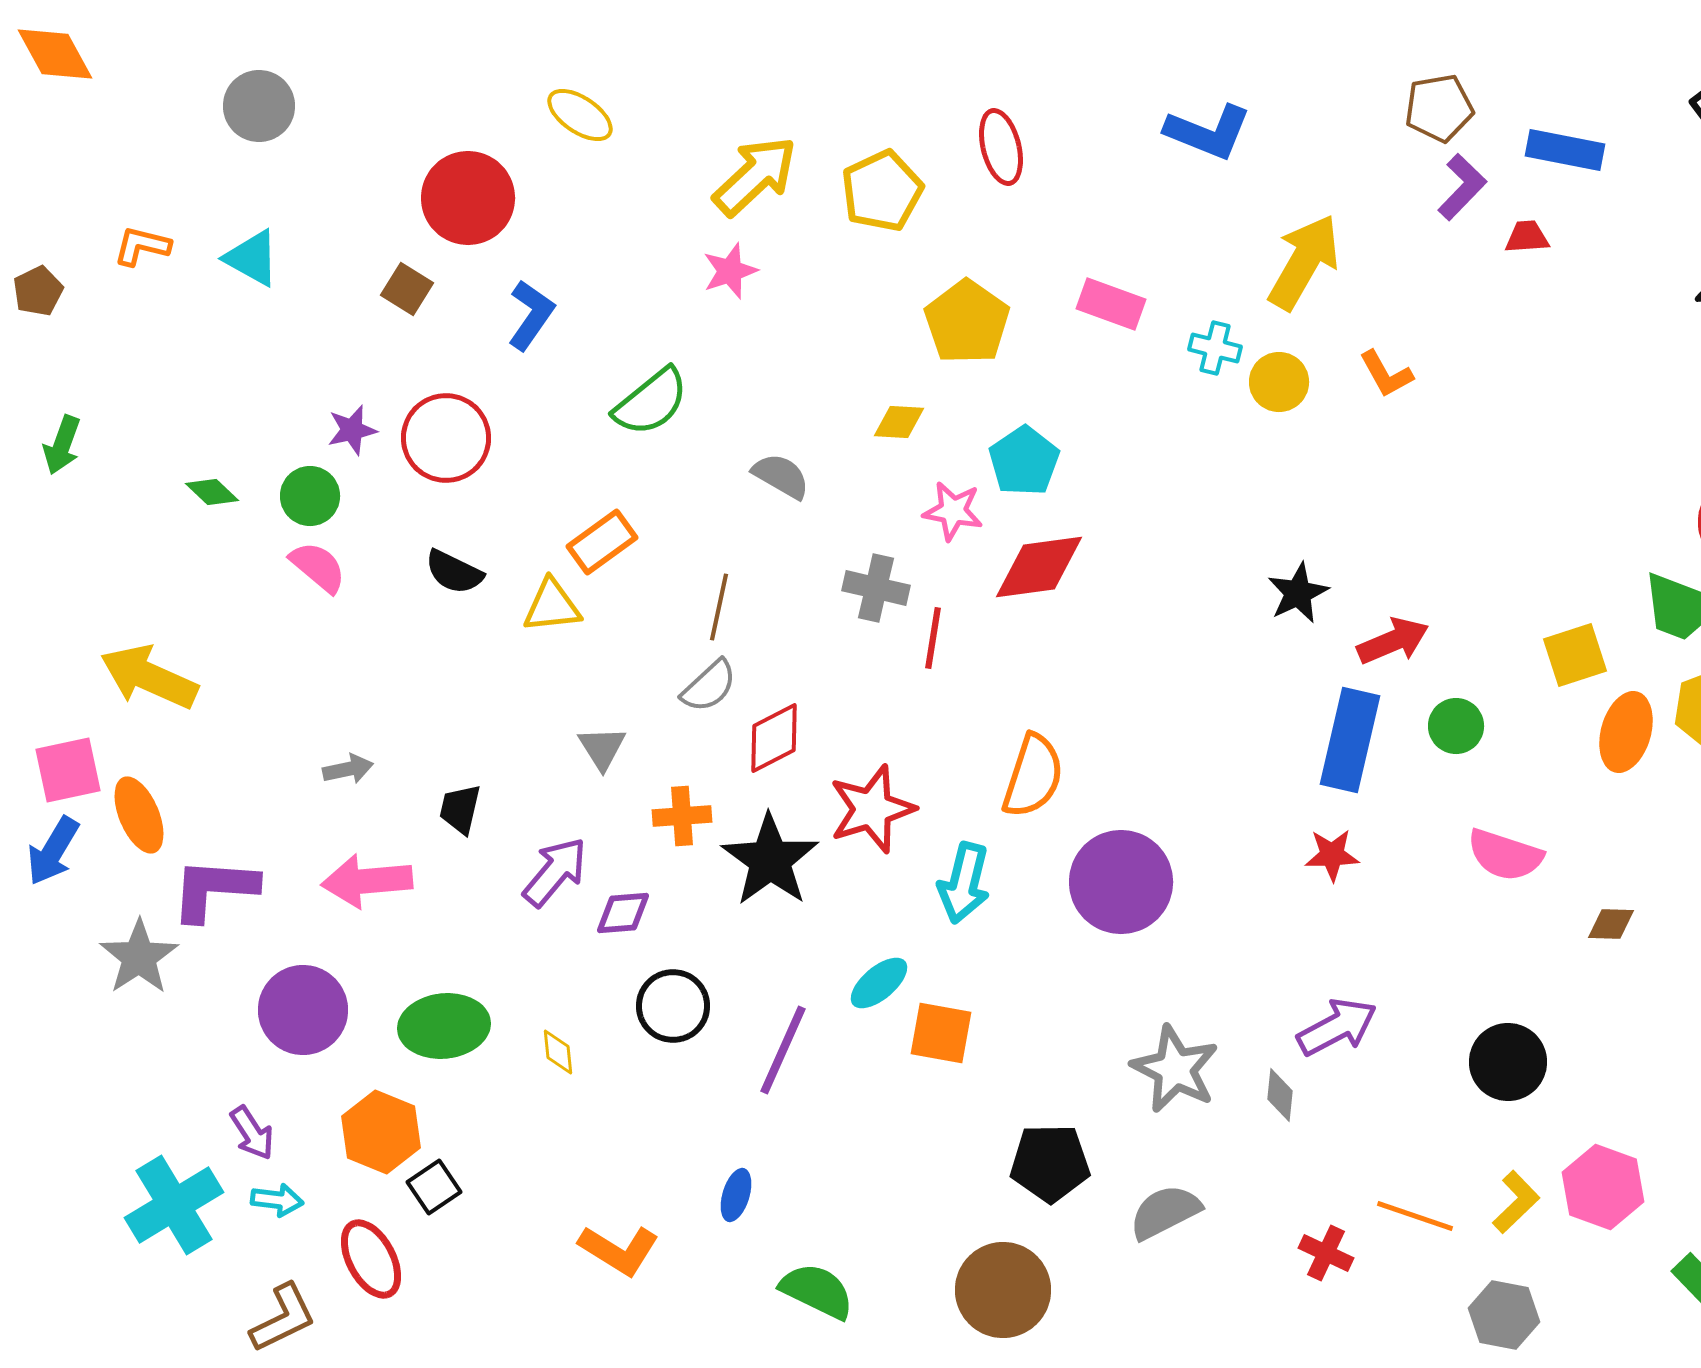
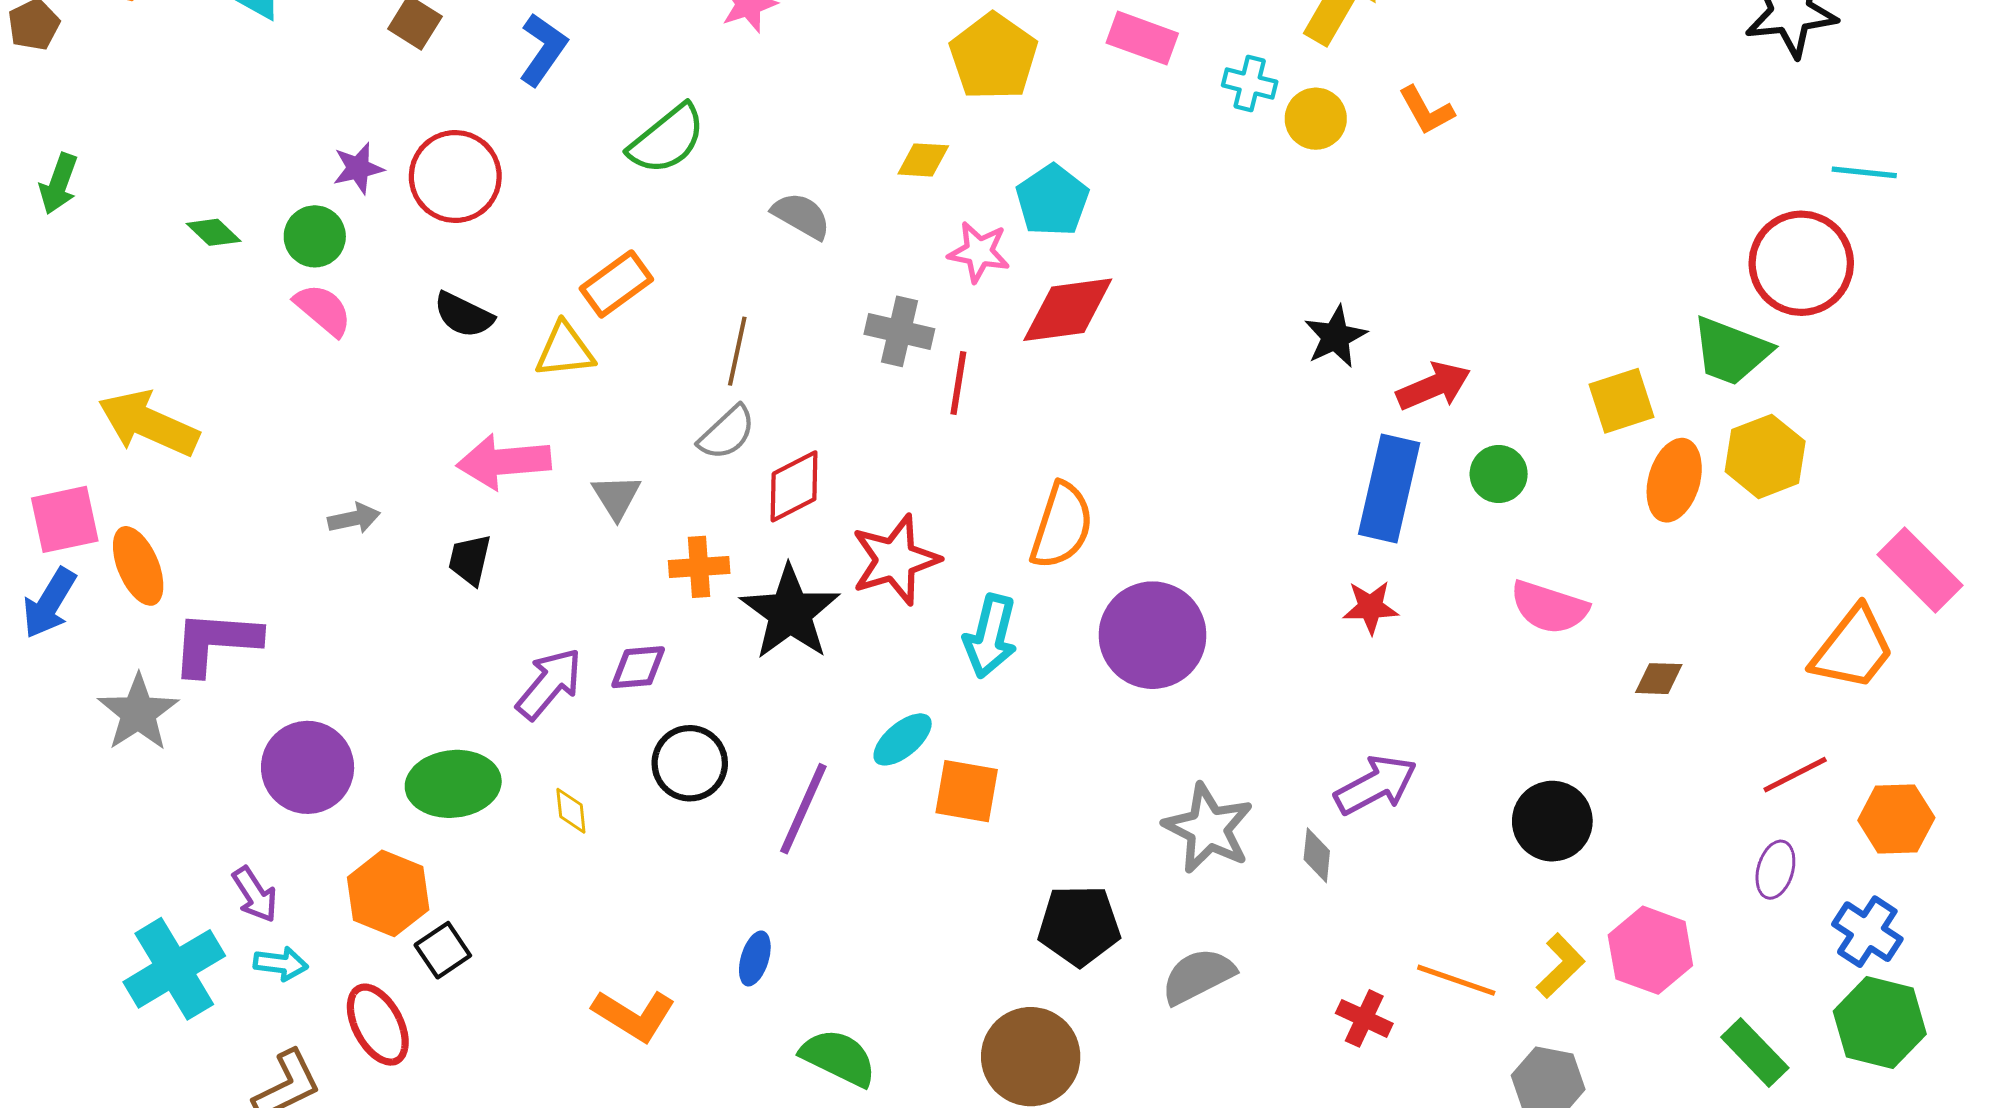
purple arrow: (555, 872) -> (549, 684), moved
pink arrow: (367, 881) -> (504, 462), moved

